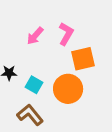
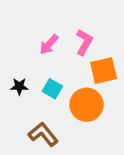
cyan square: (34, 85) -> (52, 89), moved

